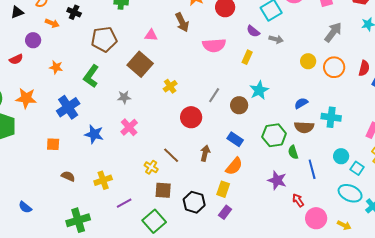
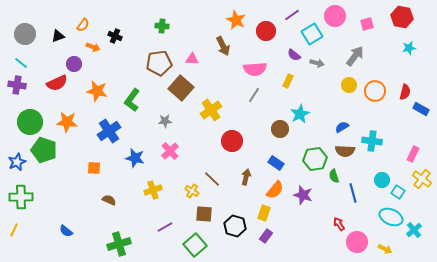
gray arrow: (333, 32) -> (355, 56), moved
brown pentagon: (104, 39) -> (159, 63), moved
red semicircle: (16, 59) -> (57, 83), size x1.5
orange star: (56, 67) -> (97, 91), size x1.5
yellow cross: (170, 86) -> (211, 110), size x1.5
gray line: (214, 95) -> (254, 95), moved
yellow cross: (103, 180) -> (153, 190), moved
purple star: (277, 180) -> (303, 195), moved

